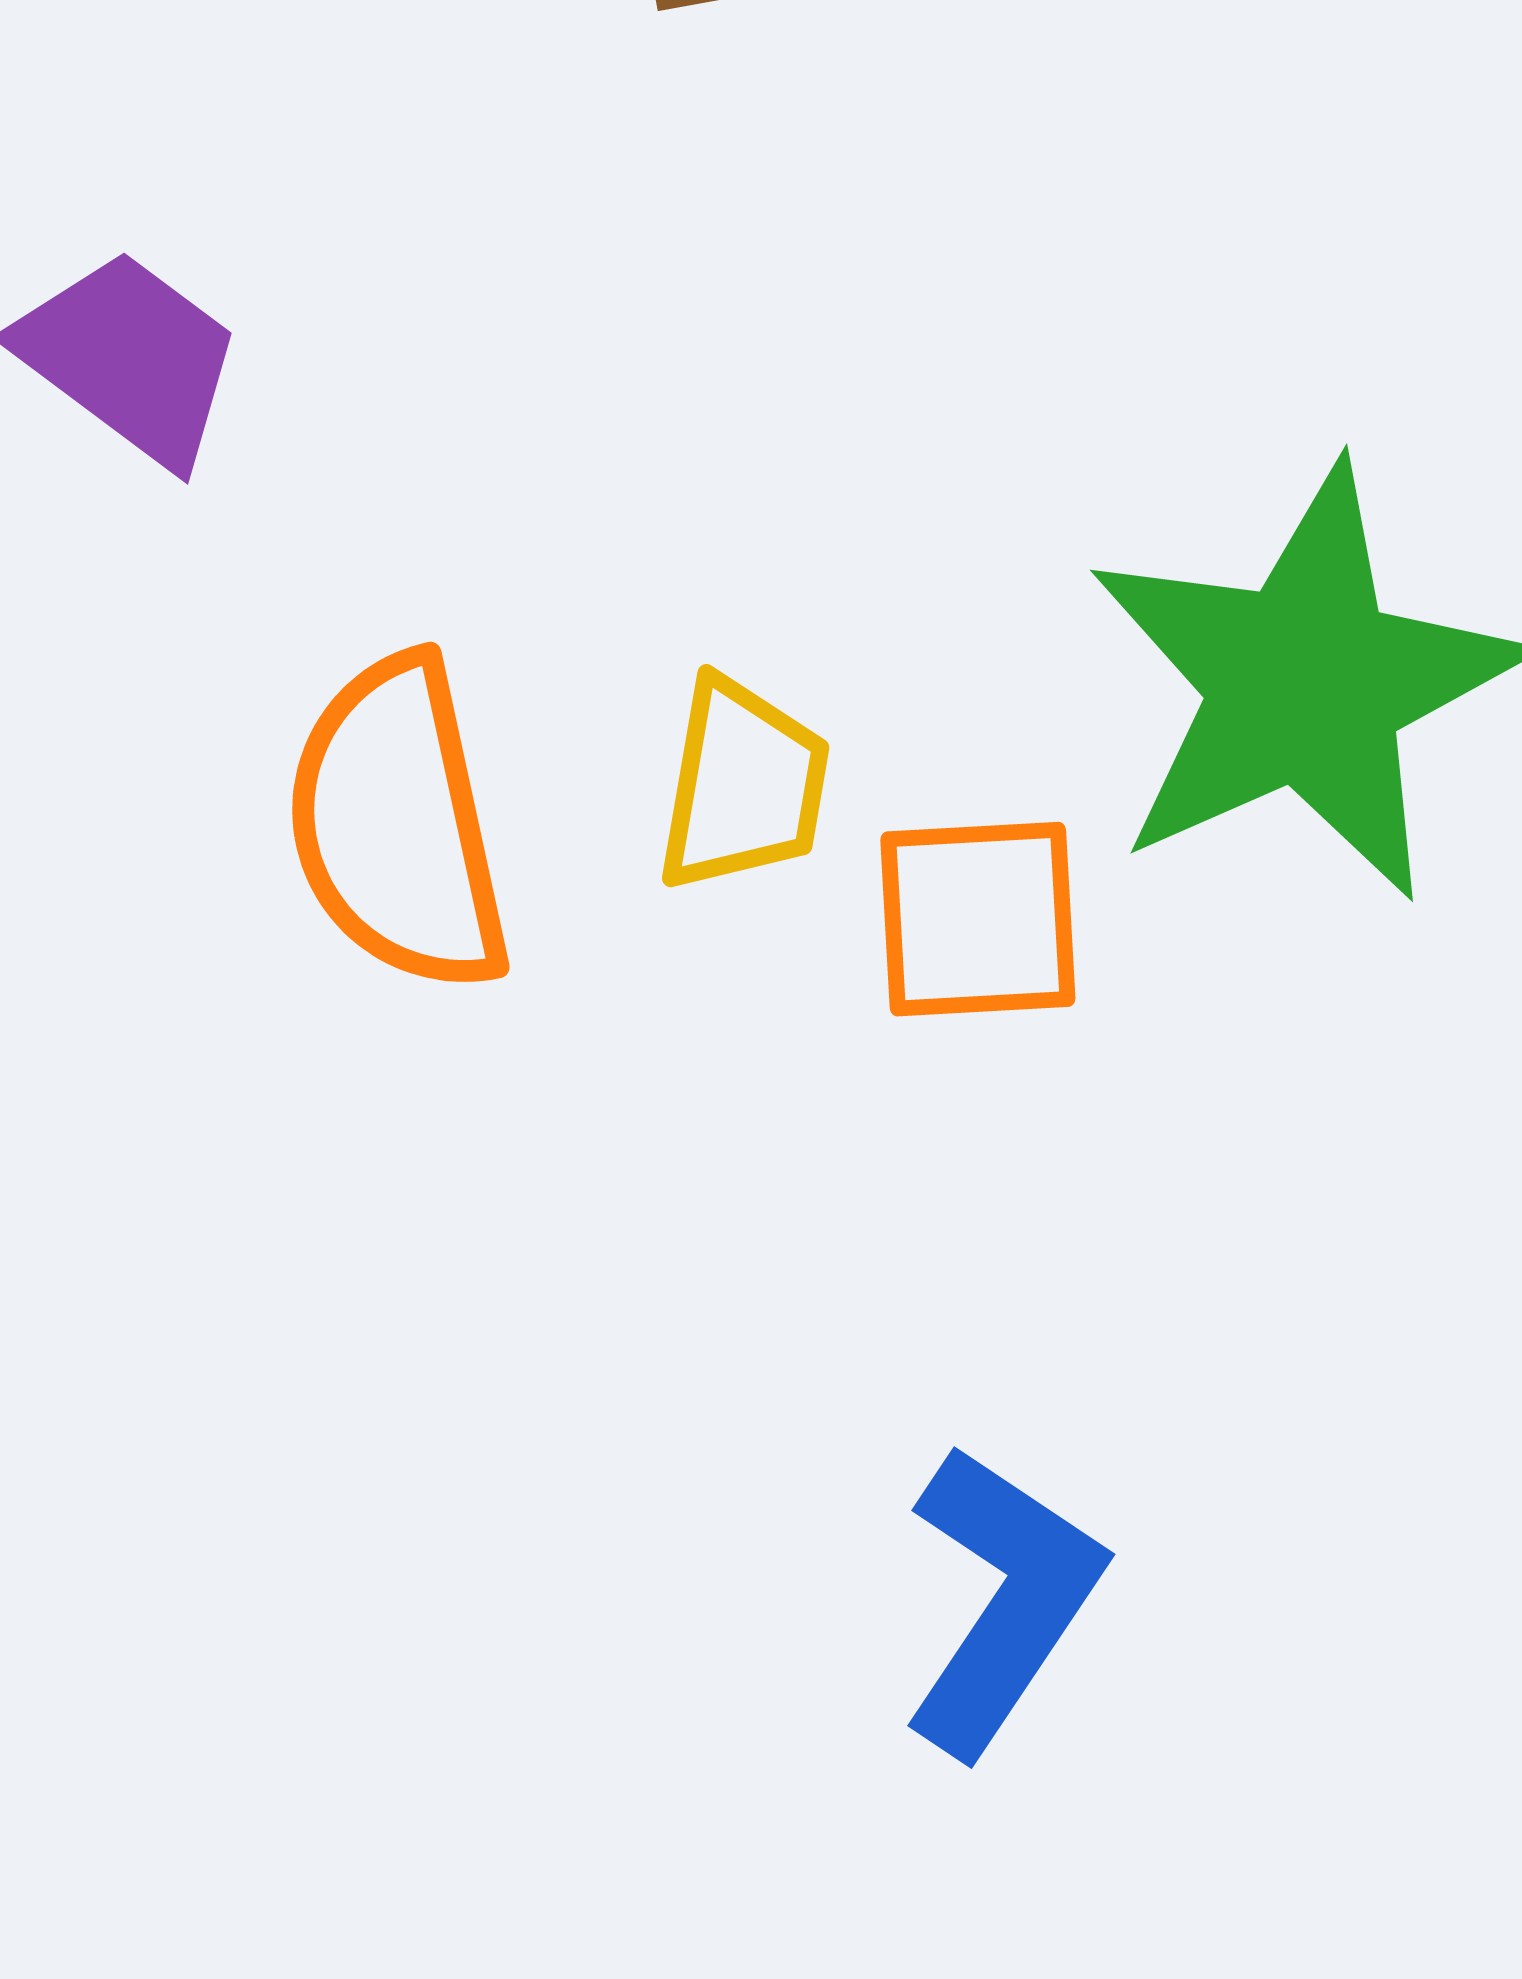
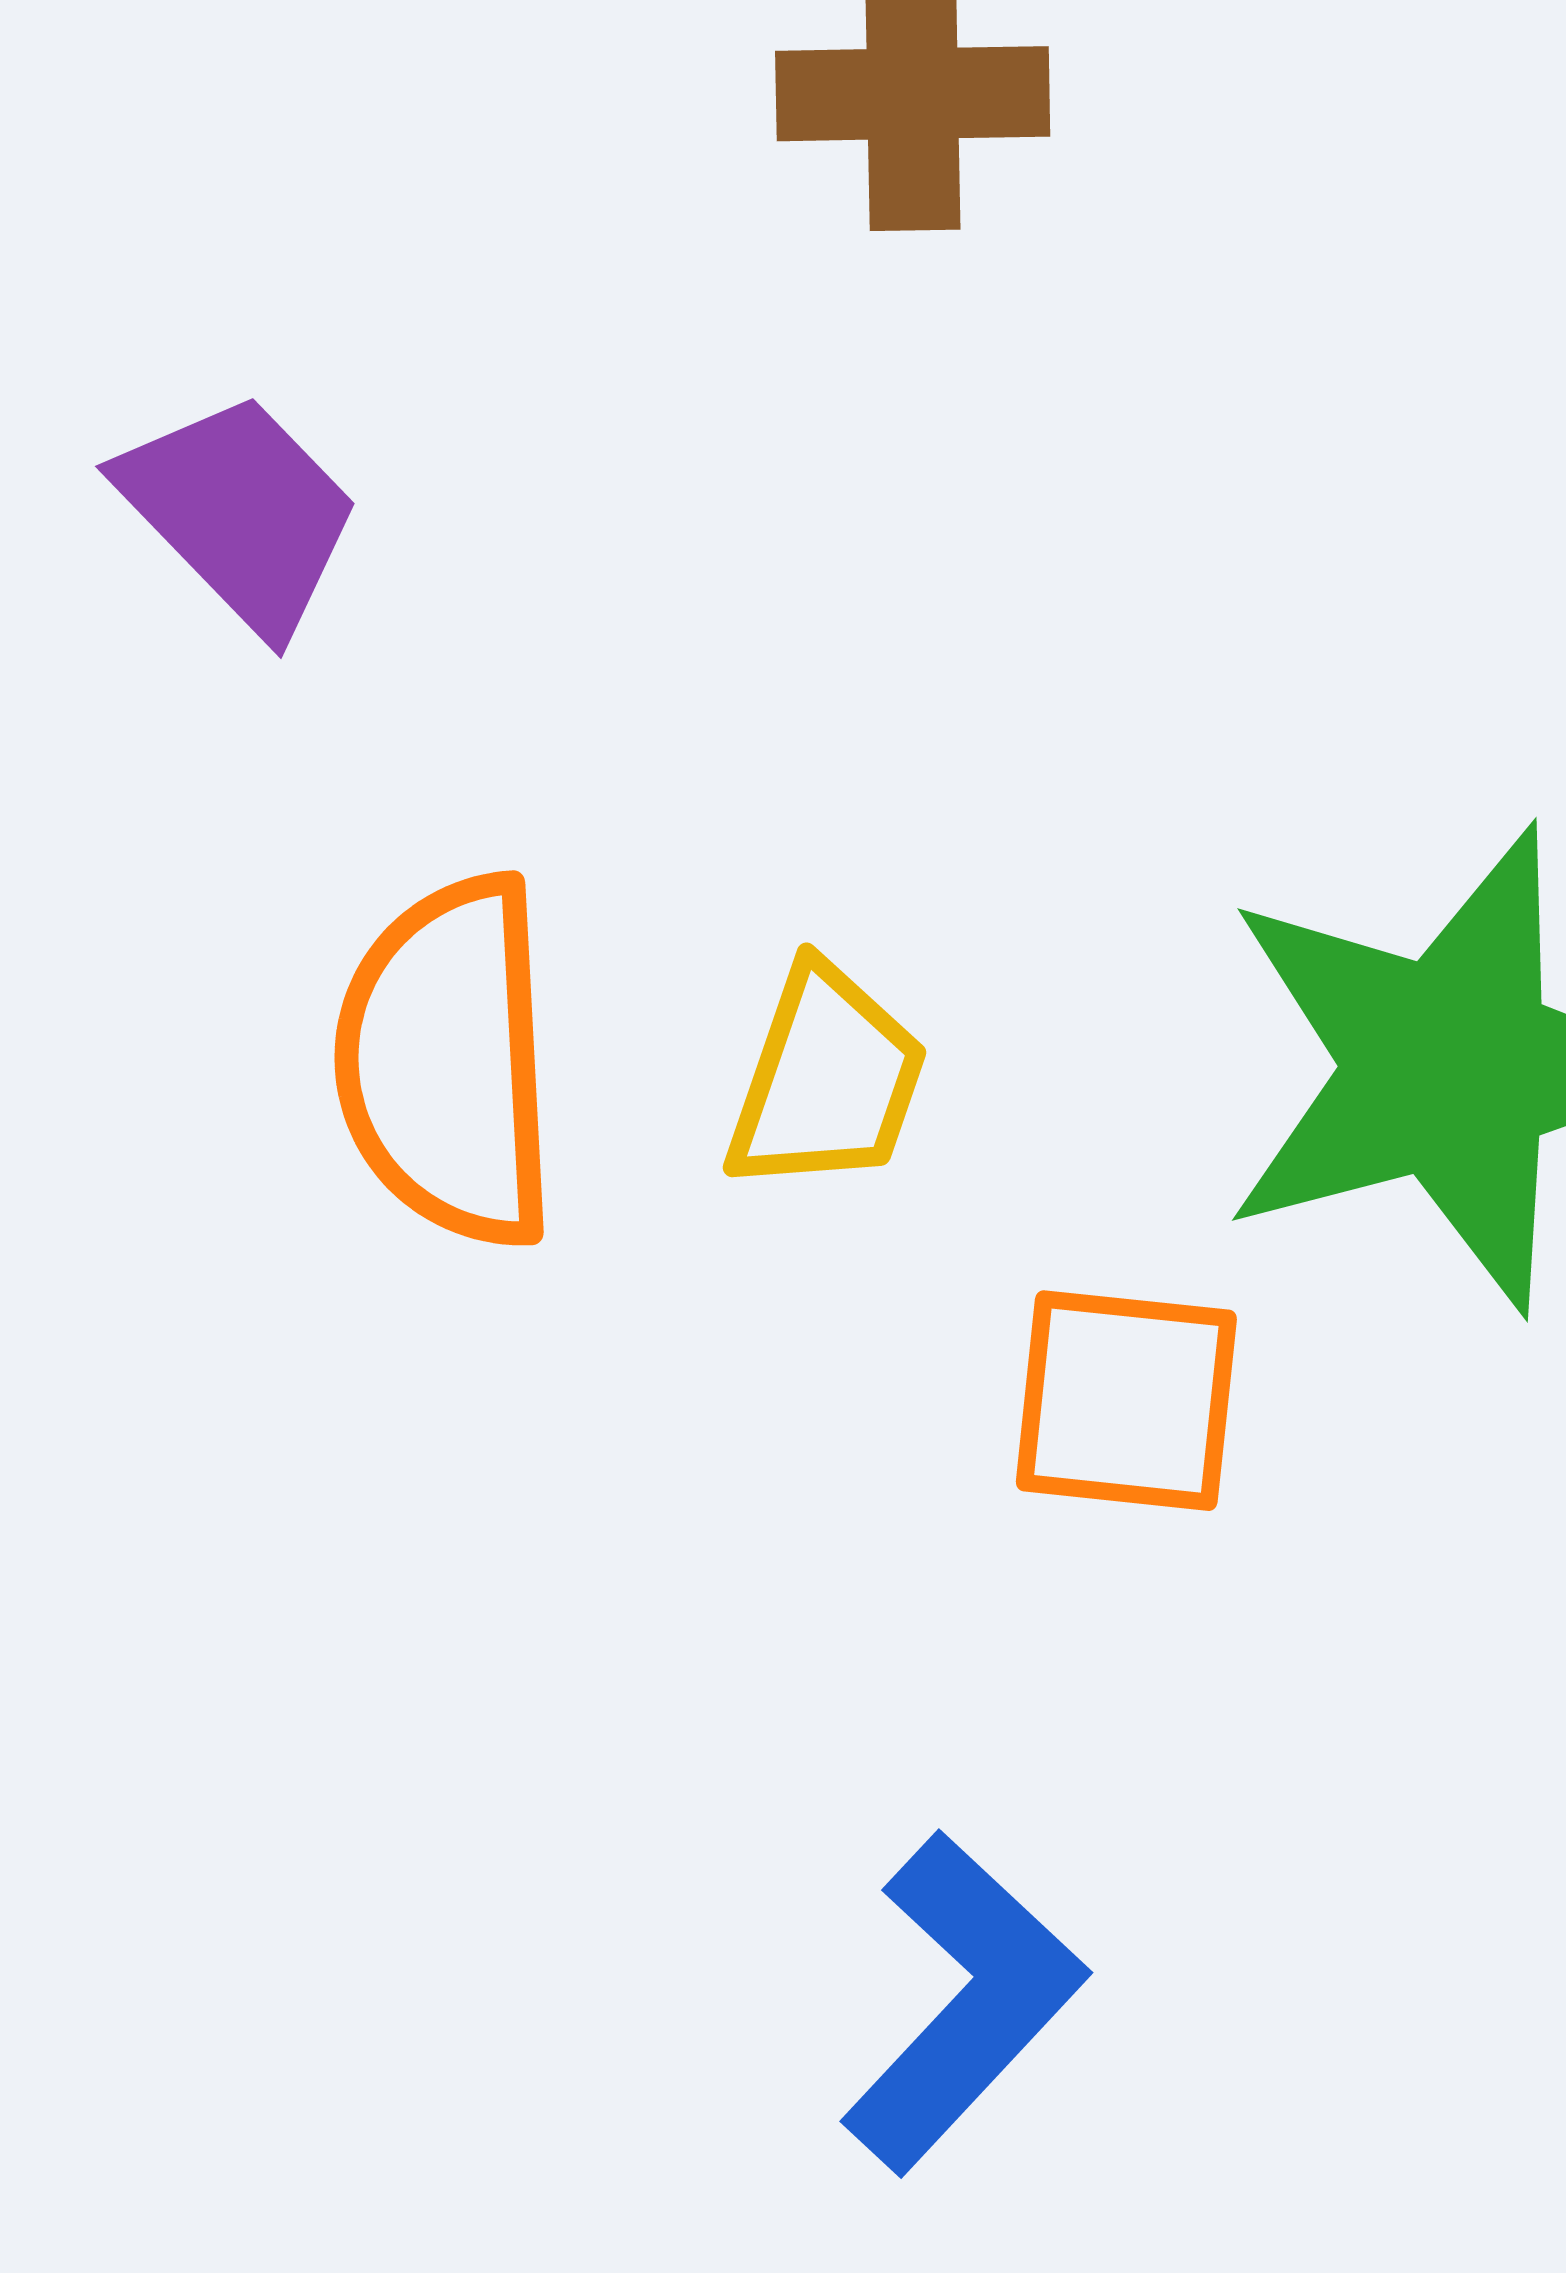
orange square: (978, 919) -> (1126, 1401), moved

